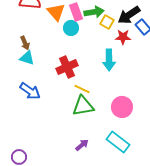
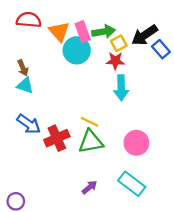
yellow square: (107, 22) -> (119, 43), turned 32
cyan circle: (71, 28) -> (77, 50), size x1.5
red star: (123, 37) -> (115, 61), moved
red cross: (67, 67) -> (57, 138), moved

